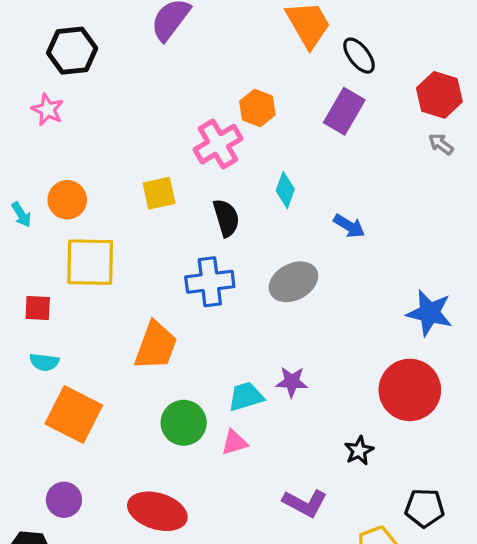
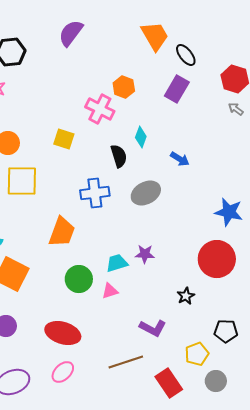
pink cross: (218, 144) -> (100, 109), turned -32
yellow square: (159, 193) -> (64, 139), turned 30
black semicircle: (226, 218) -> (119, 156), moved

